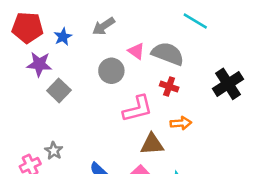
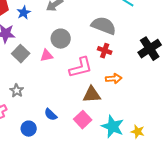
pink triangle: (136, 51) -> (47, 56), moved, turned -48
gray star: (54, 151) -> (17, 91), moved

